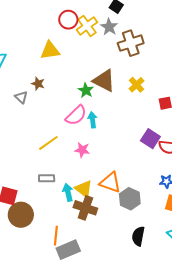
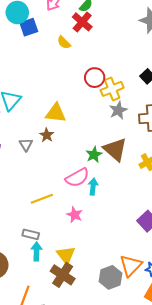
gray star: (109, 27) -> (118, 110), moved
yellow triangle: (50, 50) -> (56, 113), moved
orange triangle: (110, 182) -> (131, 266), moved, turned 40
cyan arrow: (68, 192) -> (36, 251), moved

